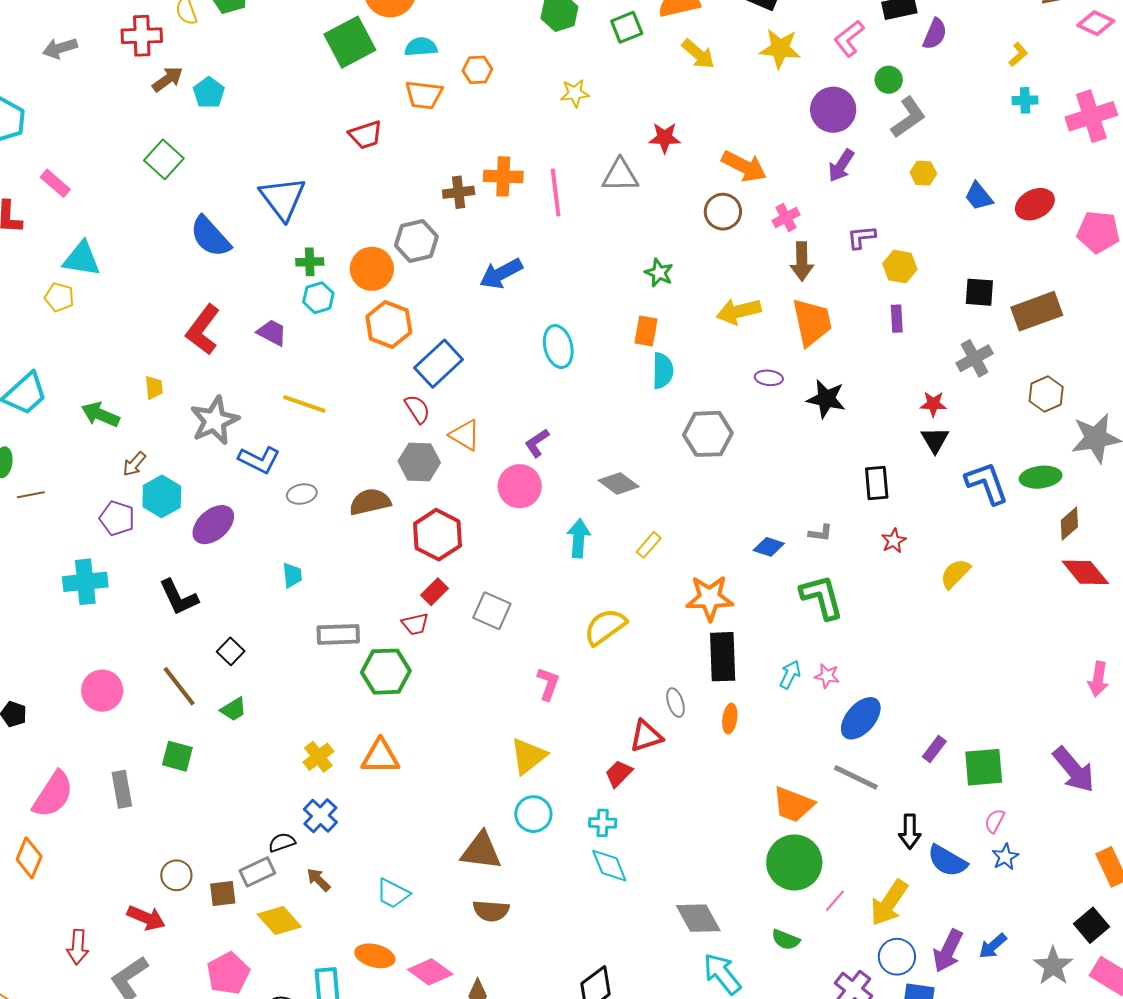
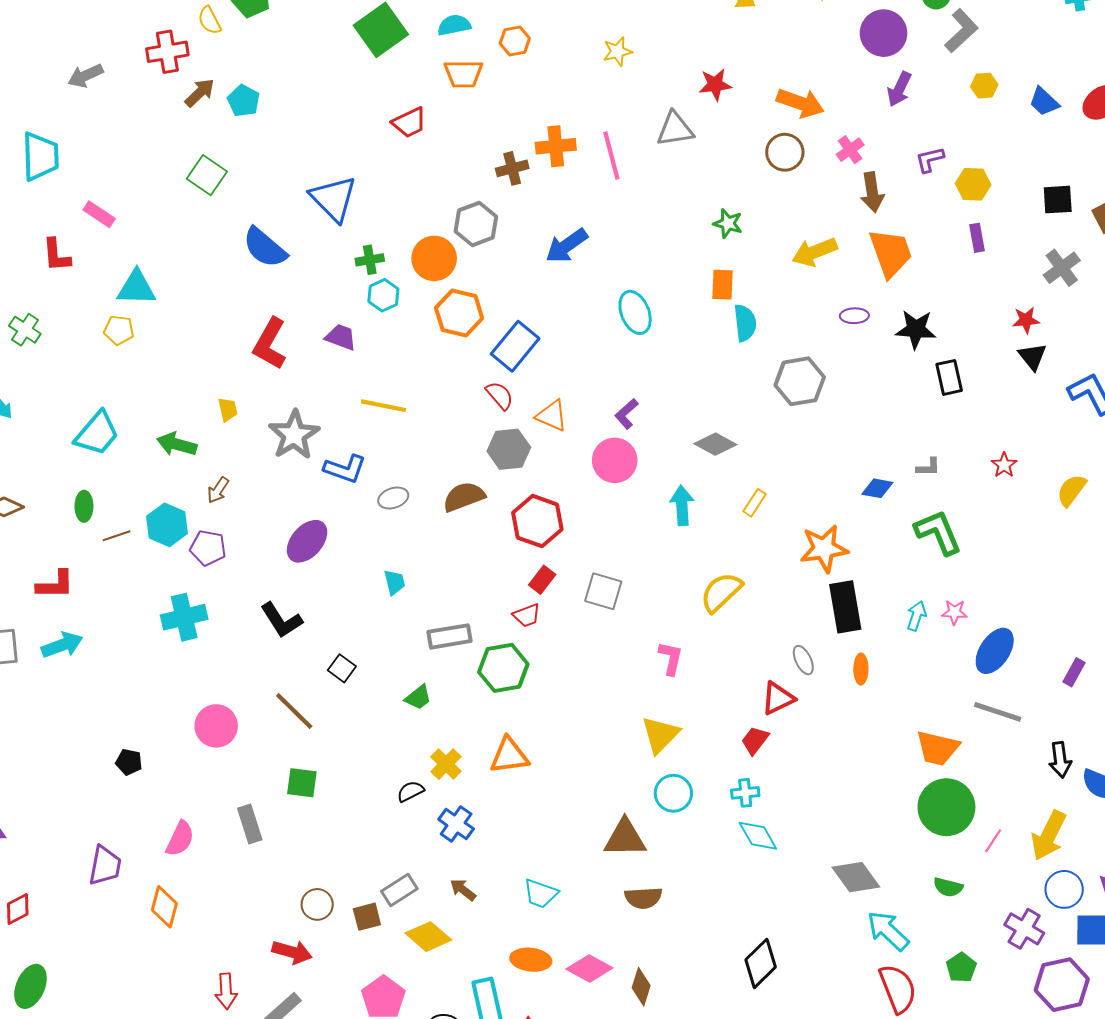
black rectangle: (877, 483) -> (949, 377), moved
cyan hexagon: (162, 496) -> (167, 525), moved
green trapezoid: (234, 709) -> (418, 697), moved
pink semicircle: (53, 794) -> (180, 839), size x0.7
black semicircle: (282, 842) -> (411, 791), moved

